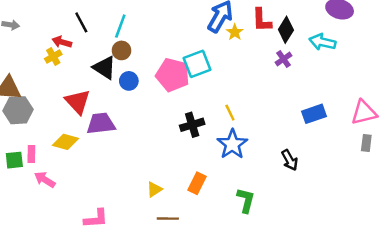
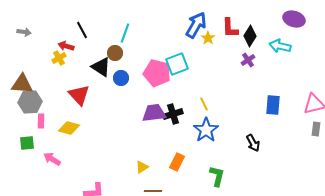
cyan line: (120, 26) -> (125, 33), moved
blue rectangle: (314, 114) -> (273, 105), turned -66
purple trapezoid: (101, 124) -> (154, 113), moved
pink rectangle: (31, 154) -> (41, 121), moved

